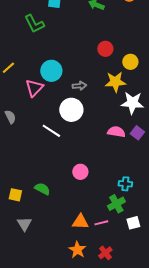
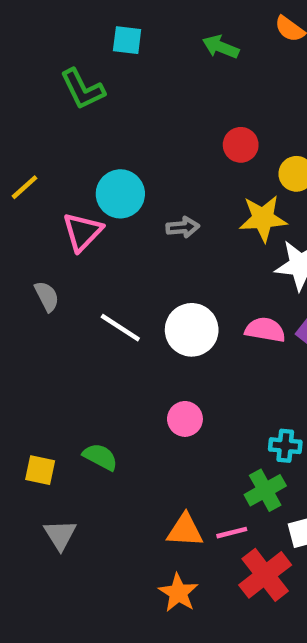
white circle: (71, 110) -> (192, 330), moved
gray semicircle: (10, 117) -> (47, 296), moved
red cross: (105, 253) -> (265, 575), moved, size x1.6

